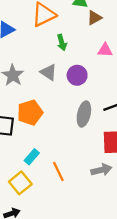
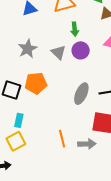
purple circle: (77, 75) -> (81, 50), moved
cyan rectangle: (32, 157) -> (19, 120), moved, turned -40
orange line: (58, 171) -> (62, 139), moved

